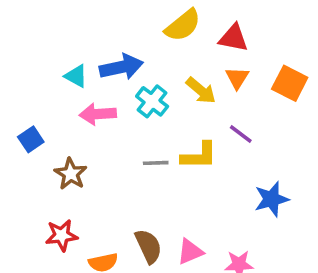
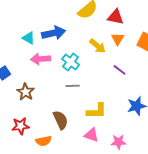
cyan cross: (152, 101) -> (71, 62), moved
yellow L-shape: (199, 156) -> (97, 111), moved
brown semicircle: (148, 246) -> (61, 120), moved
pink triangle: (190, 252) -> (92, 135), turned 42

